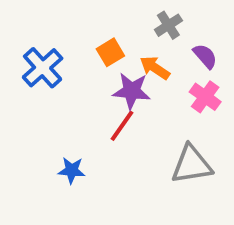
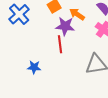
red line: (122, 126) -> (60, 44), turned -42

